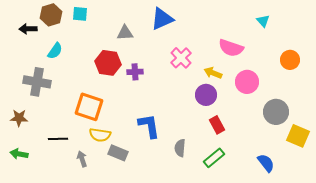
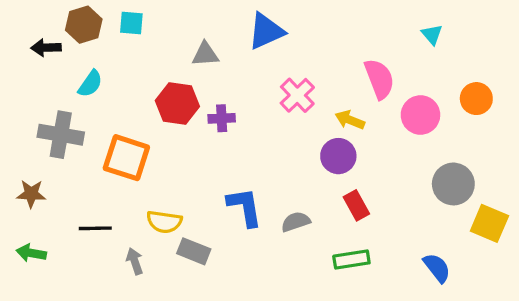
pink semicircle: (231, 48) -> (379, 79), turned -130
pink circle: (247, 82) -> (420, 115), moved
orange square: (89, 107) -> (126, 158), moved
gray semicircle: (180, 148) -> (296, 222), moved, turned 66
green rectangle: (214, 158) -> (351, 260), turned 30

